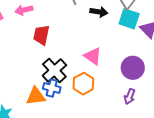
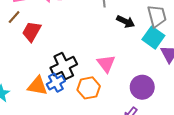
red trapezoid: (41, 35) -> (32, 31), moved
blue cross: (52, 88) -> (56, 83), turned 30

